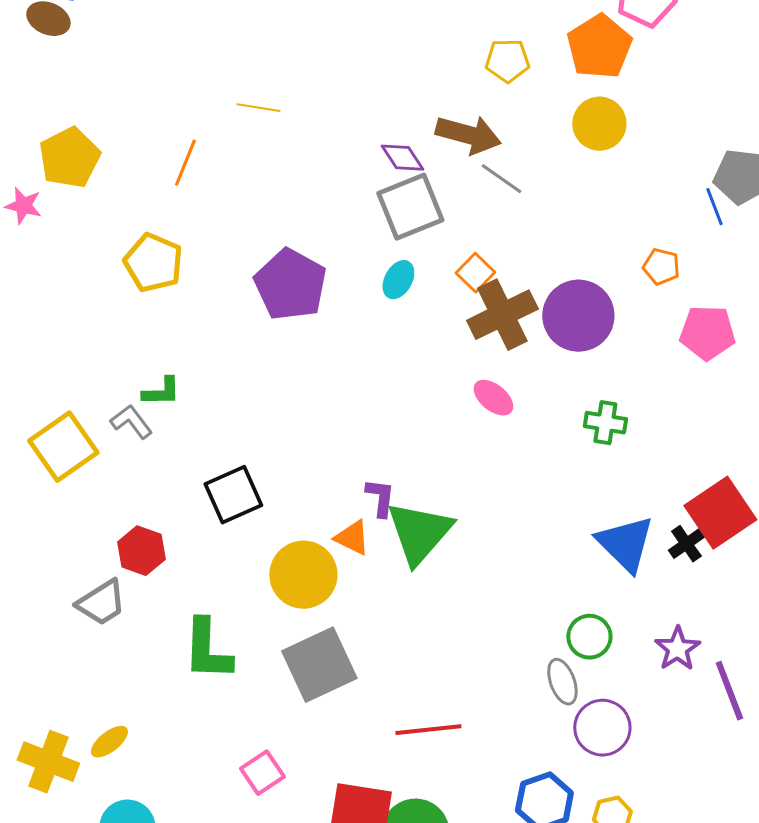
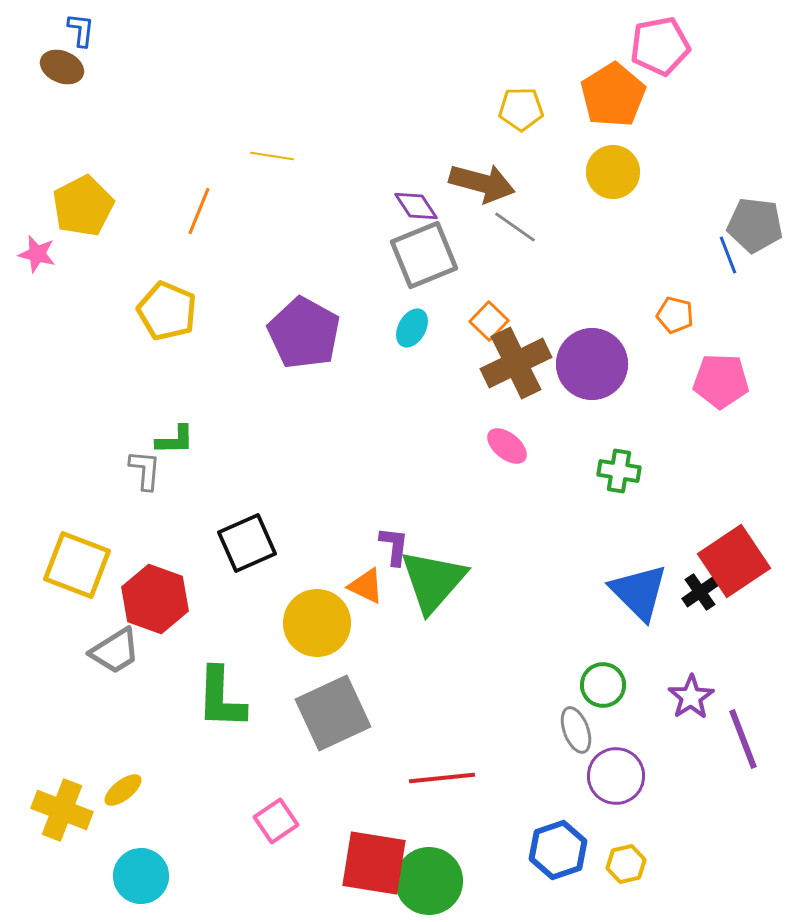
gray L-shape: (131, 422) -> (145, 470), turned 42
yellow square: (63, 447) -> (77, 565), moved, turned -34
red hexagon: (141, 551) -> (155, 599), size x1.4

